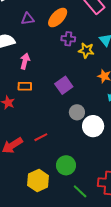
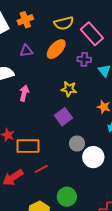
purple cross: (68, 39) -> (84, 59), moved
yellow star: (86, 50) -> (69, 89), moved
orange rectangle: (25, 86) -> (28, 146), moved, size x1.6

